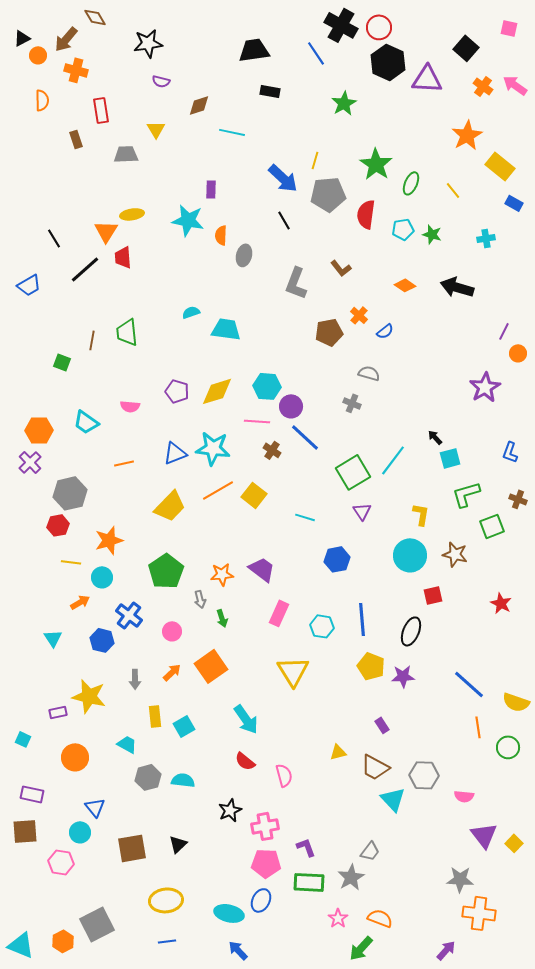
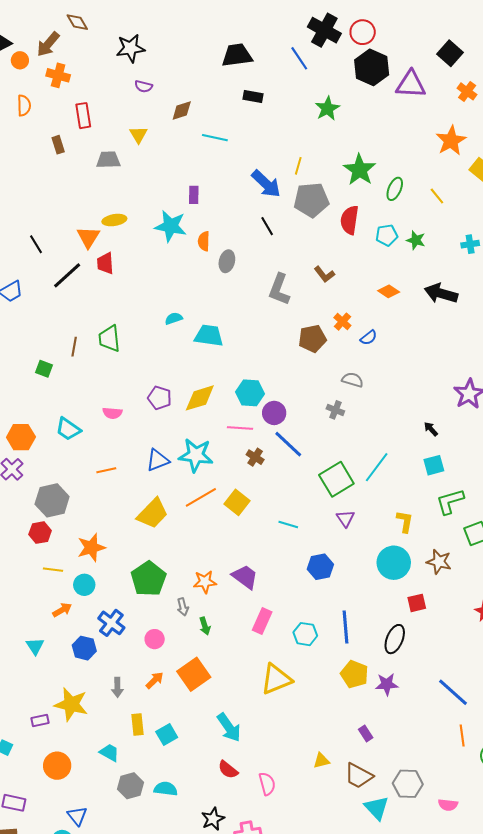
black arrow: (435, 437) -> (431, 429), moved
yellow triangle: (293, 671) -> (276, 679), turned 40

